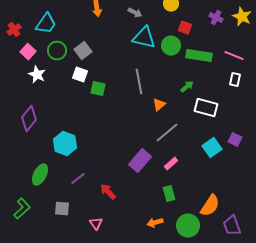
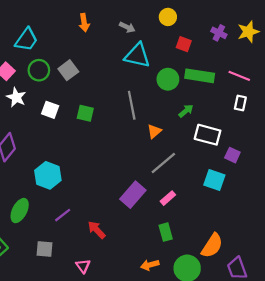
yellow star: (242, 17) -> (248, 32), turned 30
green circle: (171, 46) -> (168, 79), moved
white square: (80, 75) -> (50, 110), moved
purple square: (235, 140) -> (232, 155), moved
cyan square: (212, 148) -> (214, 180), turned -36

